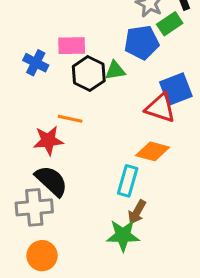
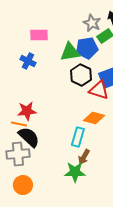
pink rectangle: (72, 46) -> (39, 35), moved
blue cross: (36, 63) -> (28, 61), moved
green triangle: (115, 70) -> (70, 52), moved, size x1.5
black hexagon: (89, 74) -> (81, 75), moved
orange line: (70, 119) -> (19, 124), moved

